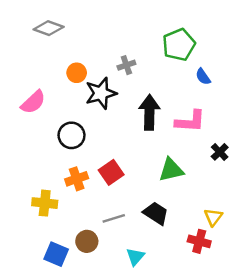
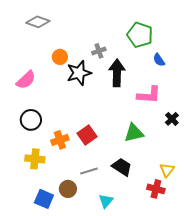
green pentagon: (179, 45) -> (140, 35), turned -30
black arrow: (149, 112) -> (117, 73), moved
black circle: (72, 135) -> (31, 120), moved

